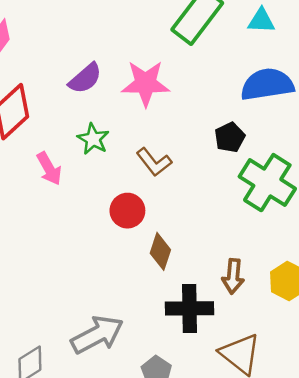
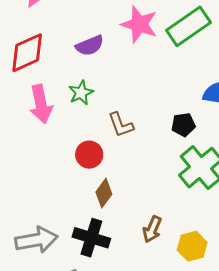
pink star: (146, 83) -> (139, 24), moved
pink arrow: (49, 169) -> (41, 104), size x1.4
black cross: (190, 308) -> (91, 238), moved

